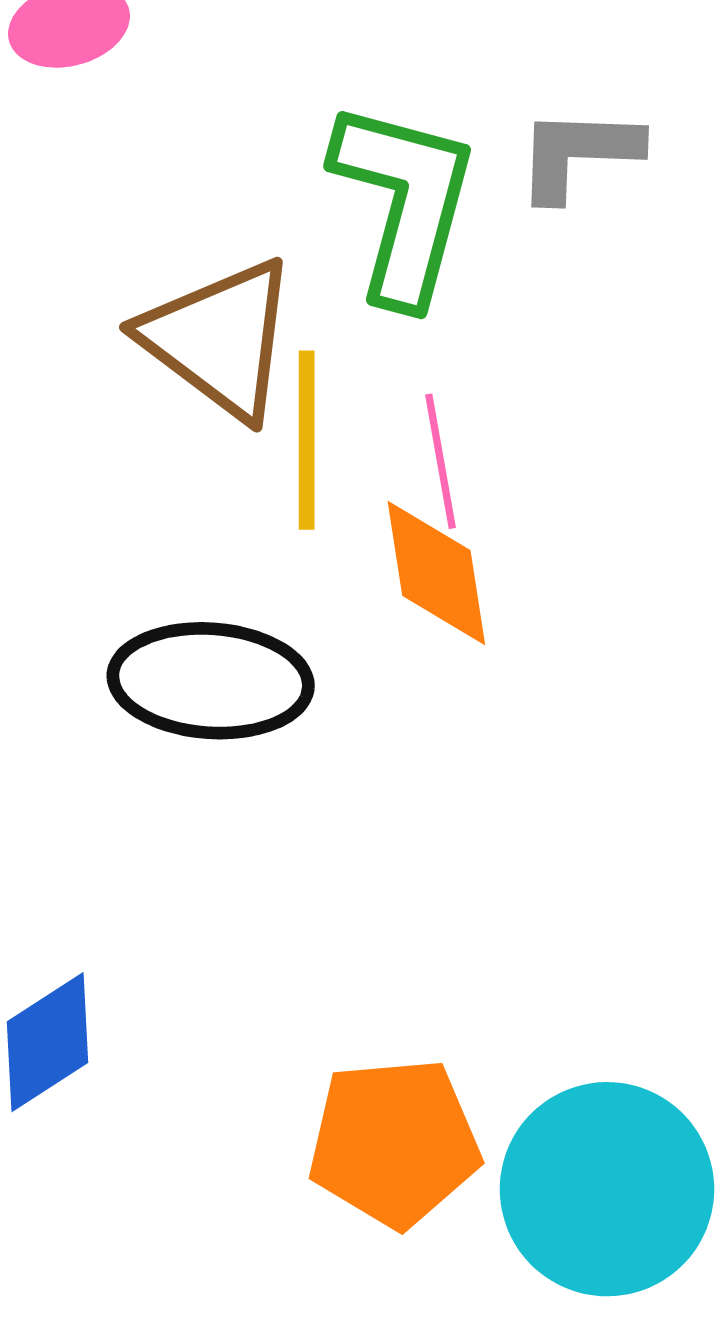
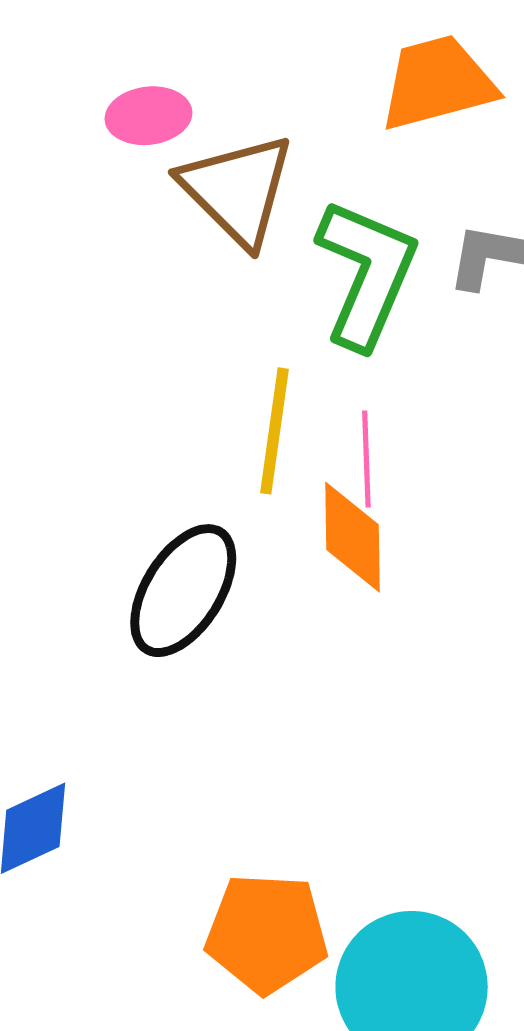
brown triangle: (220, 339) -> (237, 190), moved
black ellipse: (211, 681) -> (183, 591), turned -70

